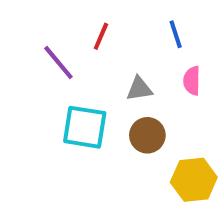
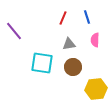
red line: (101, 36) -> (63, 18), moved
purple line: (58, 63) -> (14, 31), moved

